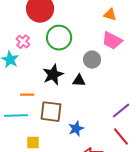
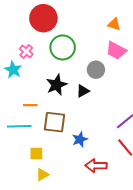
black triangle: (79, 81) -> (83, 91), turned -32

